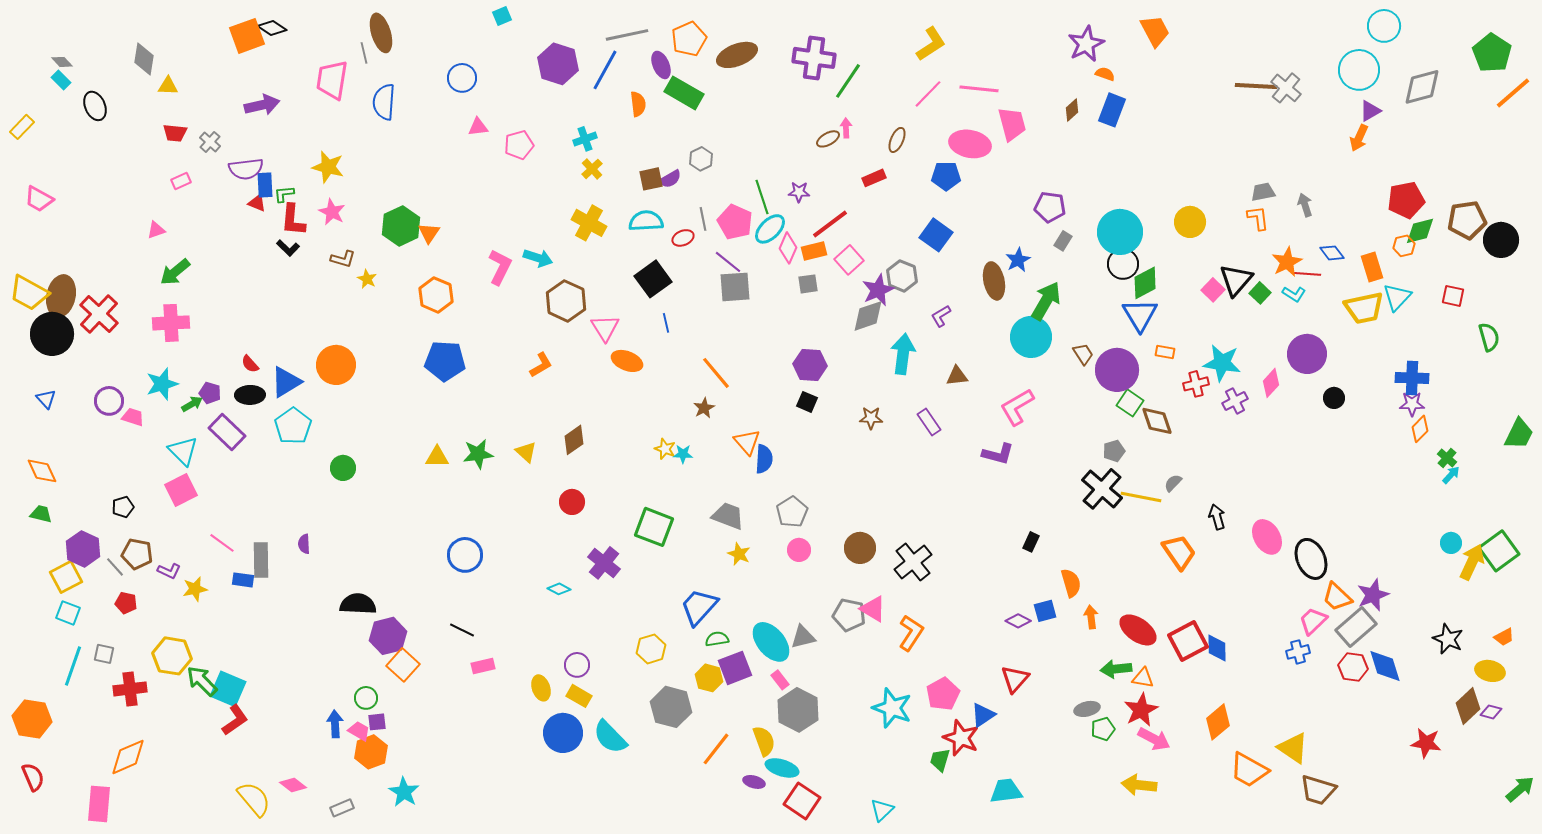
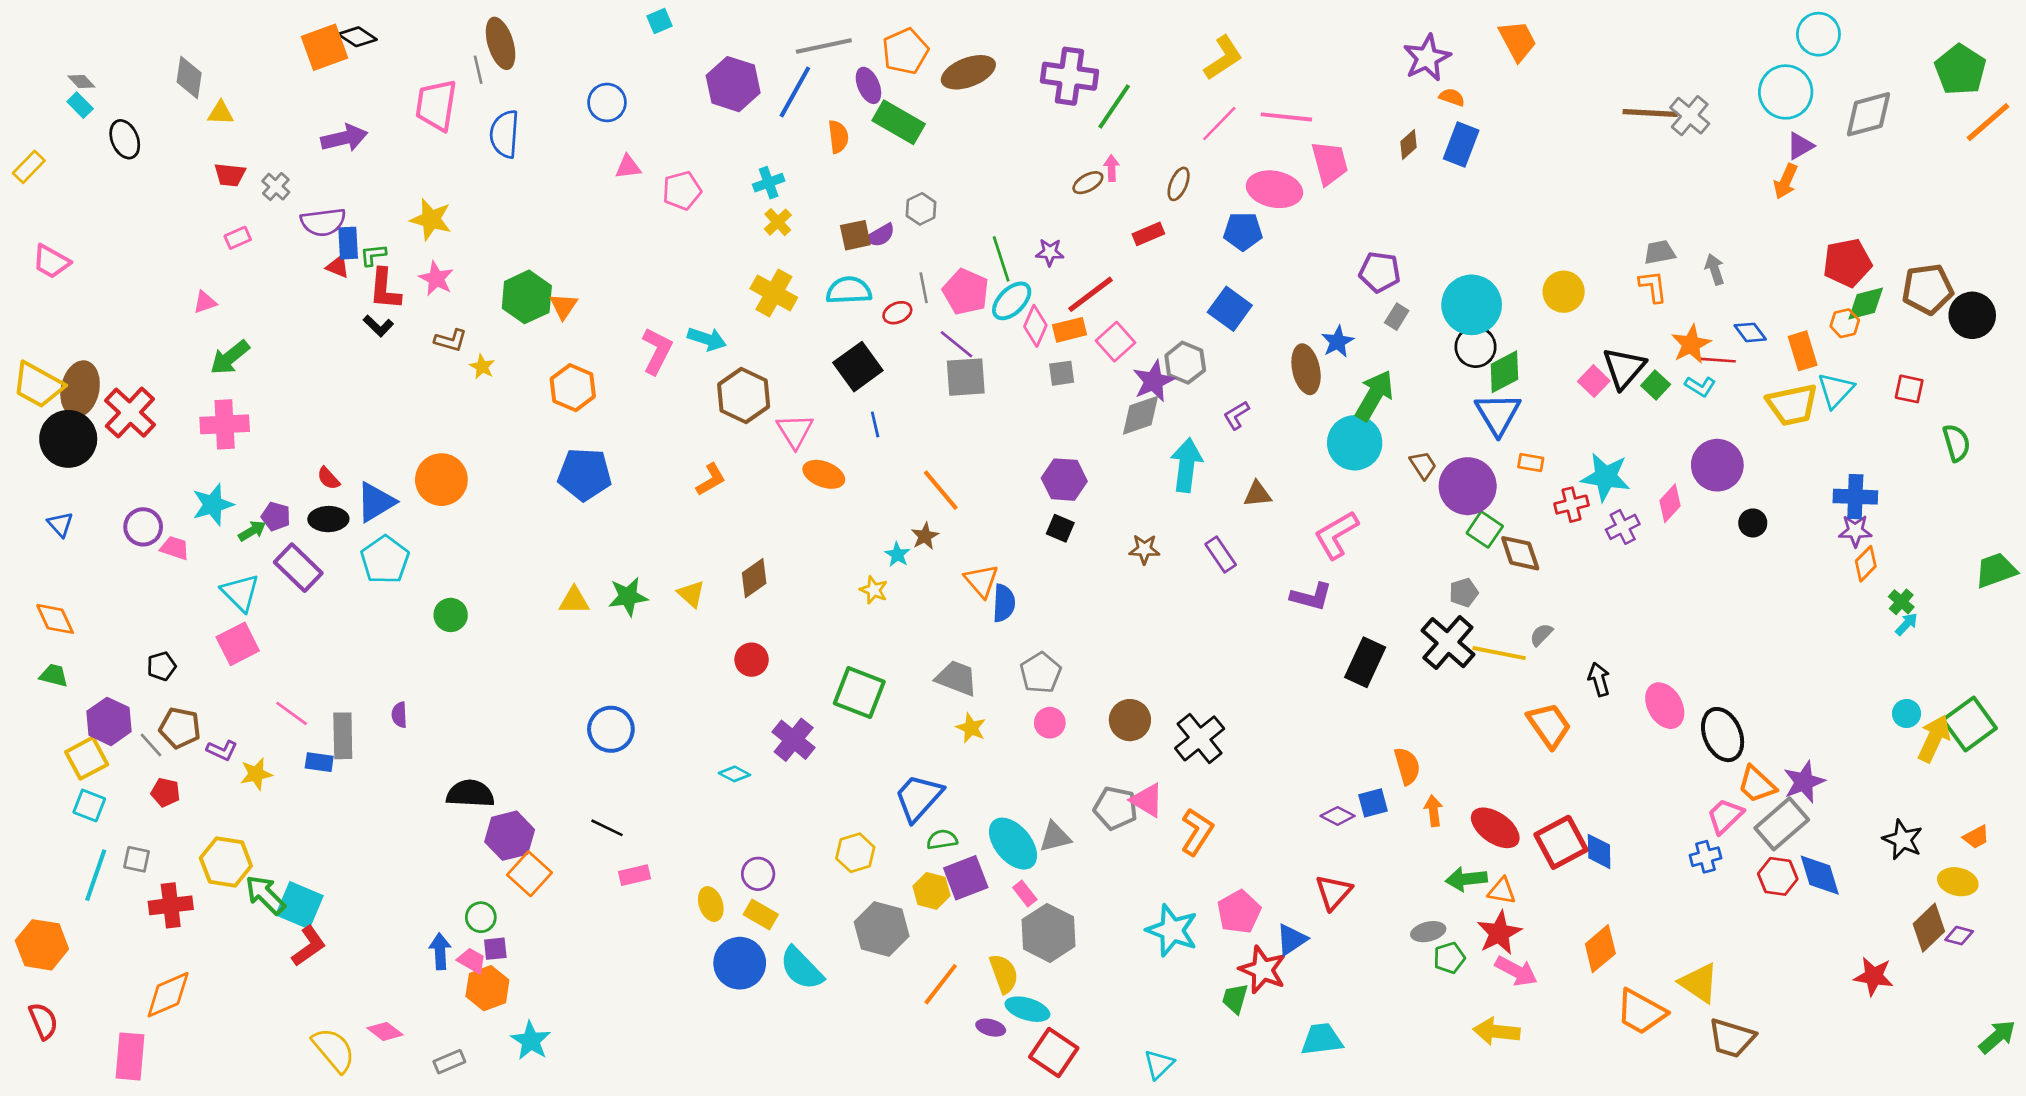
green trapezoid: (1519, 434) -> (1996, 570), turned -136
cyan star: (683, 454) -> (897, 555), moved, turned 30
black rectangle: (1031, 542) -> (1365, 662), moved, size x1.8

